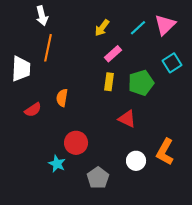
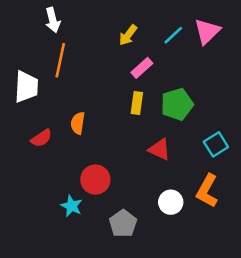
cyan square: (172, 63) -> (216, 144), moved

